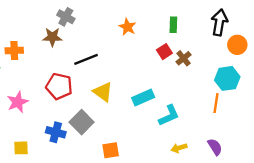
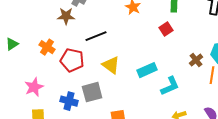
orange cross: (14, 50) -> (47, 47), moved, turned 35
brown cross: (184, 58) -> (196, 60), moved
pink star: (18, 102) -> (34, 87), moved
gray square: (82, 122) -> (92, 92), turned 30

